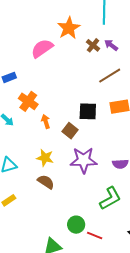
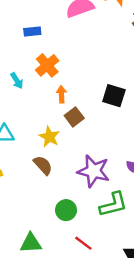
brown square: (70, 131) -> (74, 117), moved
purple star: (84, 160) -> (94, 171), moved
green circle: (76, 225) -> (66, 210), moved

